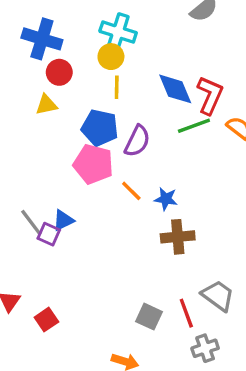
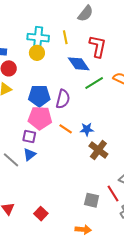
yellow line: (117, 87) -> (65, 37), moved
red L-shape: (210, 95) -> (98, 46), moved
purple square: (49, 234) -> (29, 136), moved
brown cross: (178, 237) -> (98, 150), turned -36
red square: (46, 320) -> (41, 214), moved

